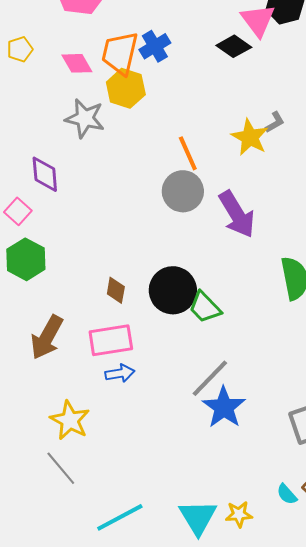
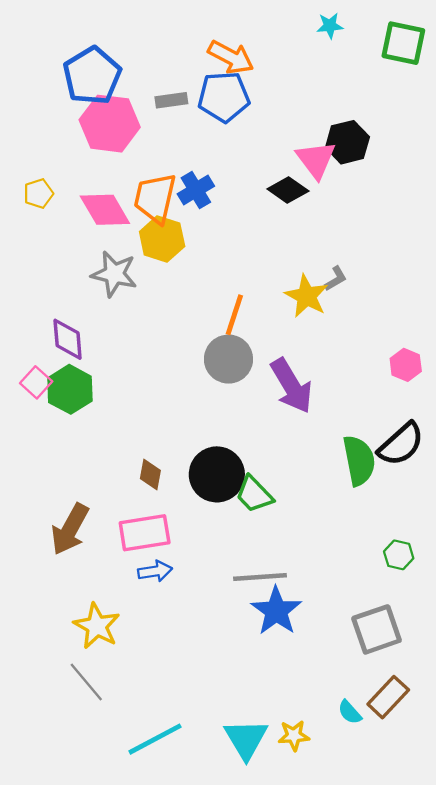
pink diamond: (77, 63) -> (105, 210), size x1.4
orange line: (188, 153) -> (234, 315), turned 42
green hexagon: (26, 259) -> (70, 389), moved
gray line: (210, 378) -> (260, 577), turned 42

